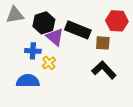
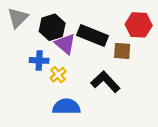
gray triangle: (15, 15) -> (18, 18), turned -36
black L-shape: (104, 70) -> (105, 82), moved
blue semicircle: (28, 81) -> (66, 107), moved

